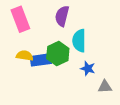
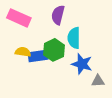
pink rectangle: (20, 19) -> (19, 18), turned -45
blue star: (88, 68) -> (82, 64), size x1.5

